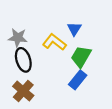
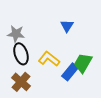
yellow L-shape: (54, 42) -> (49, 59), moved
green trapezoid: (81, 57) -> (83, 63), moved

